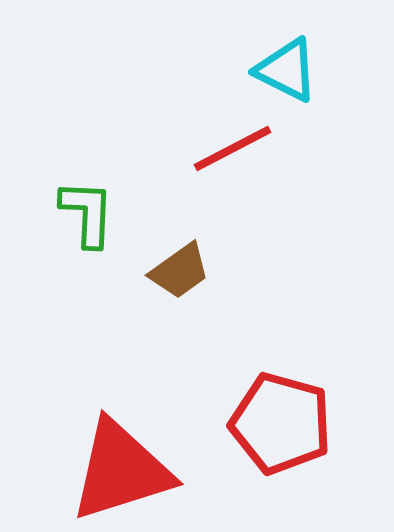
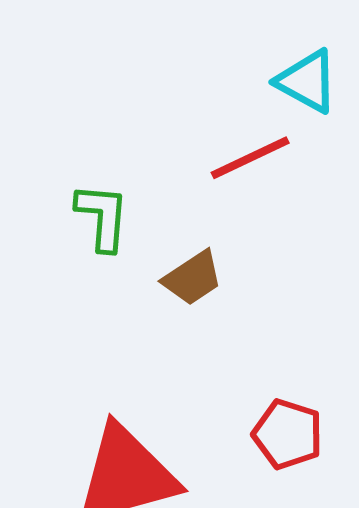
red pentagon: (281, 423) -> (288, 434), size x0.7

